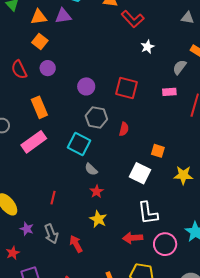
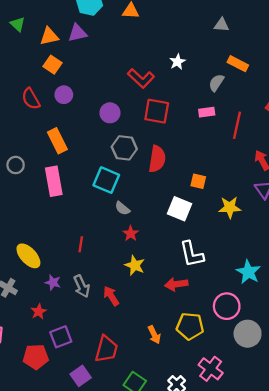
red L-shape: (133, 19) -> (141, 78), moved
red semicircle: (124, 129) -> (157, 159), size x1.6
pink rectangle: (34, 142) -> (54, 181), turned -60
pink circle: (165, 244) -> (227, 306), moved

